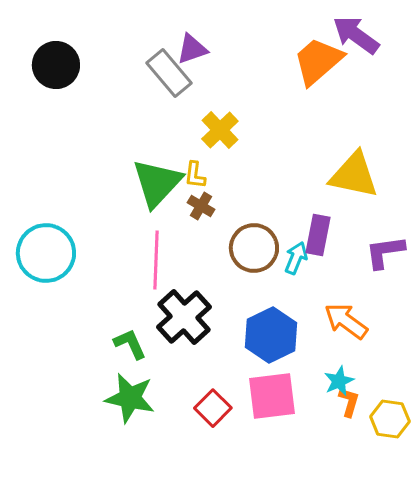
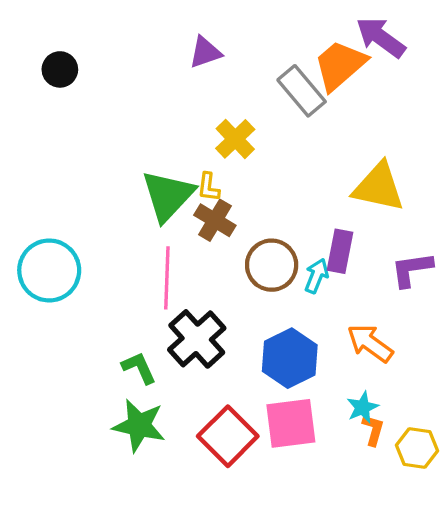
black circle: (56, 65) -> (60, 69), size x0.7
gray rectangle: (169, 73) -> (302, 91), moved
brown cross: (201, 206) -> (215, 220), size x1.4
red square: (213, 408) -> (228, 436), size x1.5

